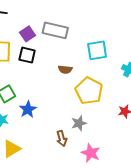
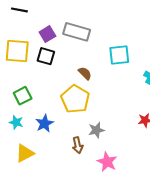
brown semicircle: (65, 69) -> (85, 73), turned -144
yellow pentagon: (89, 91) -> (75, 99), moved
blue star: (28, 109) -> (45, 123), moved

